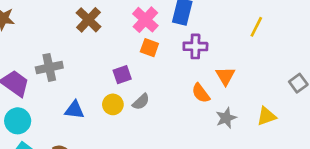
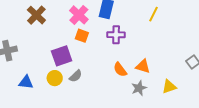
yellow line: (256, 27) -> (154, 14), moved
purple square: (122, 75) -> (62, 56), size x1.5
orange triangle: (225, 76) -> (143, 66), moved, turned -42

